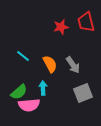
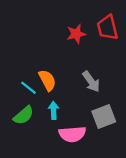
cyan line: (23, 56) -> (29, 88), moved
orange semicircle: (50, 64) -> (47, 80), moved
pink semicircle: (29, 105) -> (72, 134), moved

